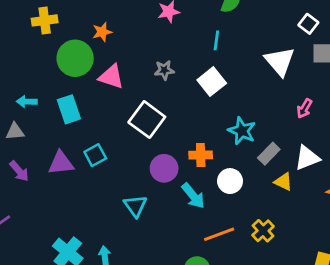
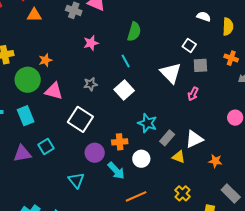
cyan line: (216, 40) -> (126, 61), turned -32
pink arrow: (304, 108) -> (193, 94), moved
yellow cross: (263, 231) -> (182, 193), moved

